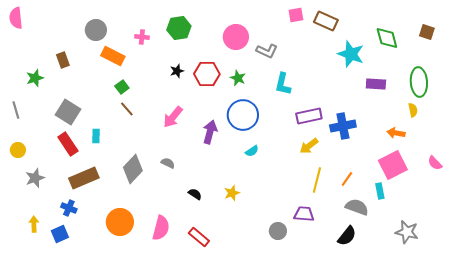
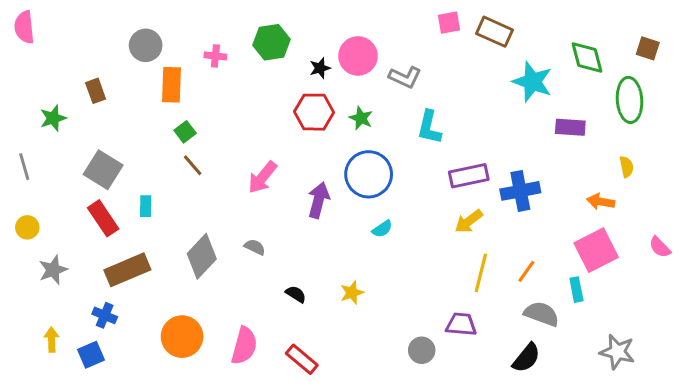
orange rectangle: (113, 56) -> (171, 85), turned 65
black star: (177, 71) -> (320, 68), moved
green ellipse: (419, 82) -> (630, 100), moved

